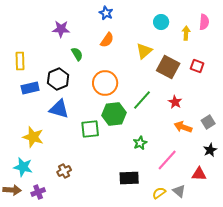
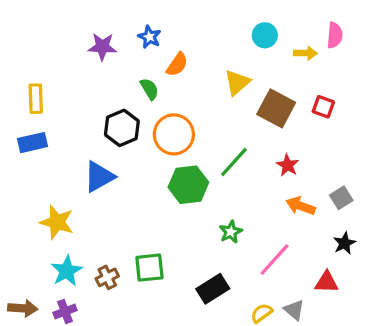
blue star: (106, 13) -> (149, 37), moved
yellow arrow: (186, 33) -> (305, 53), turned 88
green semicircle: (77, 54) -> (149, 89), moved
black hexagon: (58, 79) -> (122, 128), moved
blue rectangle: (30, 88) -> (32, 143), moved
blue triangle: (59, 109) -> (99, 177), turned -45
green square: (90, 129) -> (149, 268), moved
cyan star: (23, 167) -> (67, 271), moved, turned 30
black rectangle: (129, 178) -> (213, 289), turned -30

